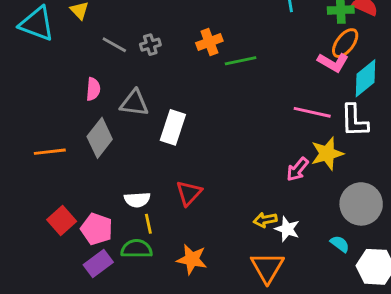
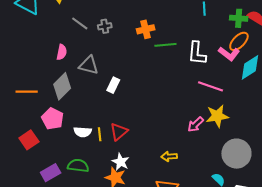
white L-shape: (354, 121) -> (197, 53), moved
white rectangle: (173, 127) -> (113, 85), size x0.7
yellow line: (148, 224) -> (100, 134), moved
pink pentagon: (97, 229) -> (53, 119), moved
white star: (287, 229) -> (121, 162), moved

